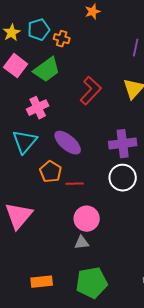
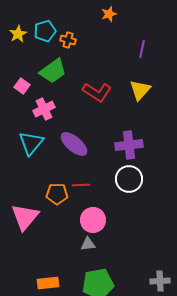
orange star: (93, 12) -> (109, 14), moved
pink square: (16, 66) -> (22, 86), moved, size x0.7
red L-shape: (91, 91) -> (97, 92), turned 80
orange pentagon: (51, 172) -> (57, 194), moved, turned -30

